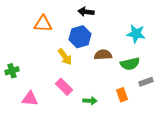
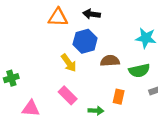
orange triangle: (43, 24) -> (58, 17), moved
orange rectangle: (122, 95) -> (119, 97), moved, turned 32

